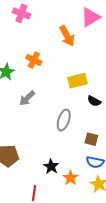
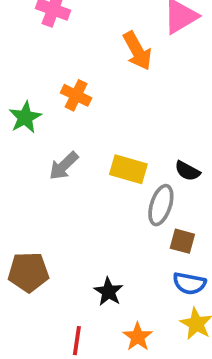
yellow rectangle: (77, 81) -> (128, 169), moved, turned 30
gray ellipse: (64, 120) -> (161, 205), moved
orange star: (71, 178) -> (138, 337), moved

